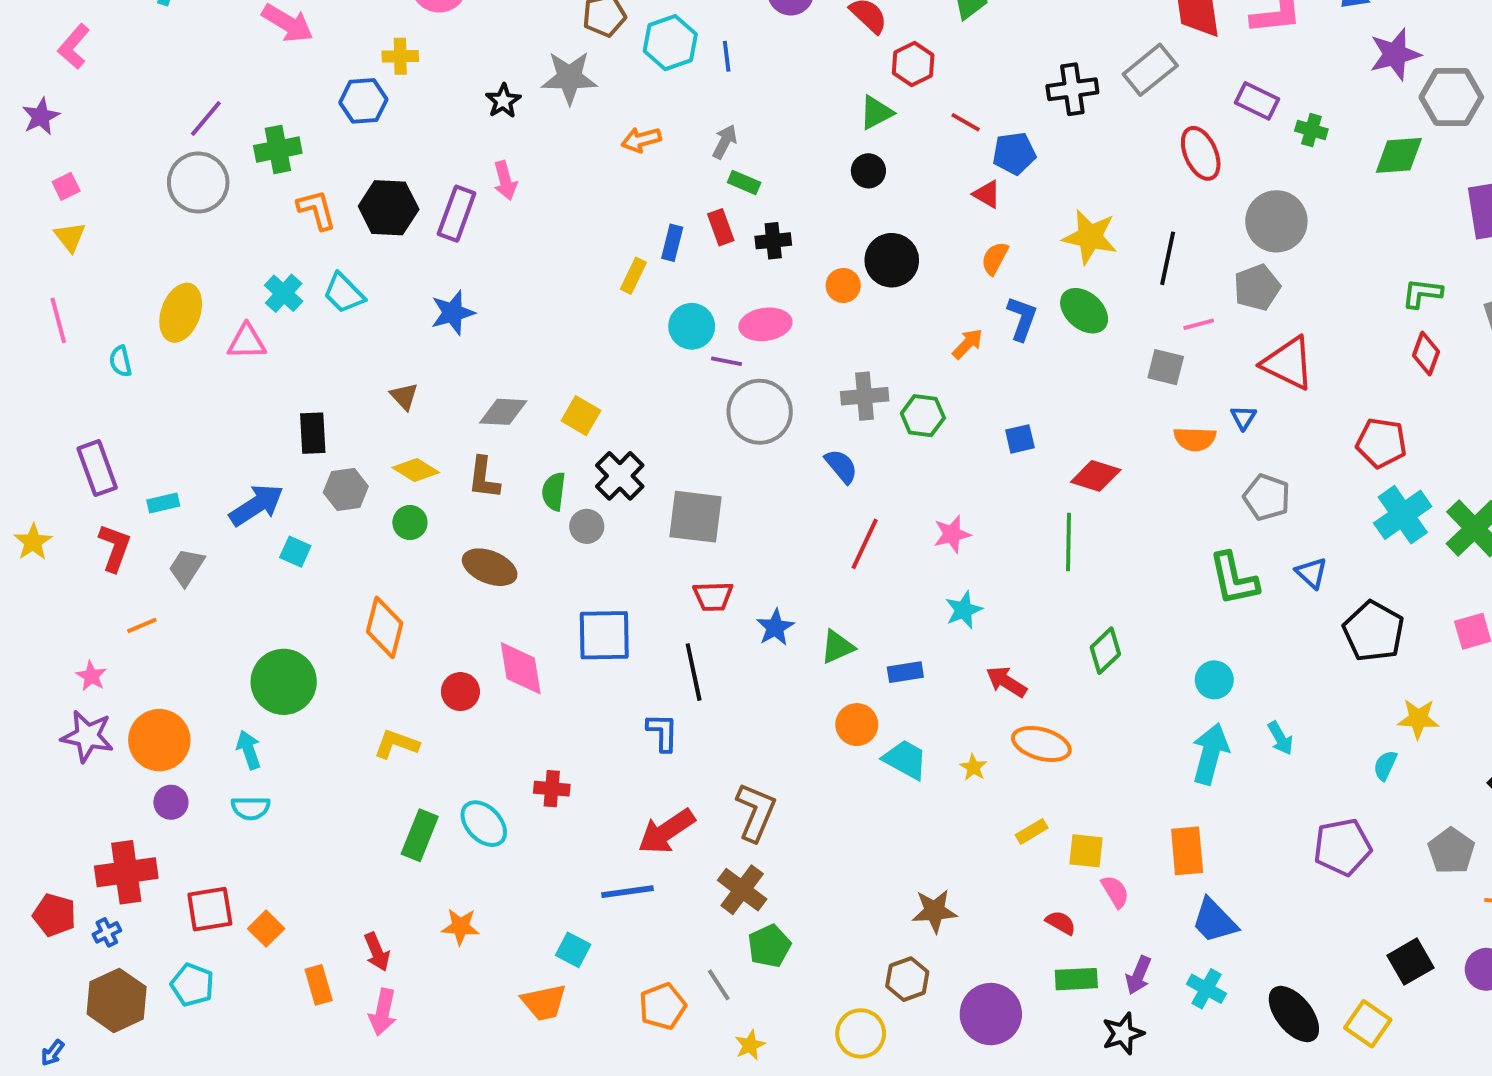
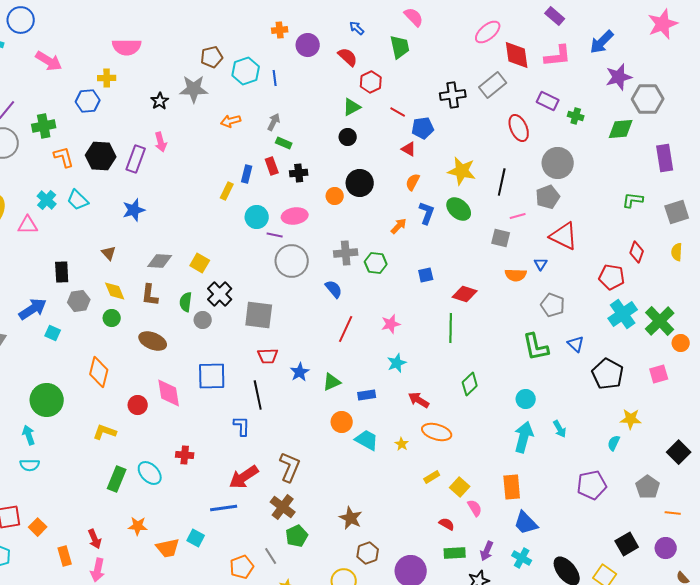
red diamond: (1426, 353) -> (637, 252), moved
yellow diamond: (416, 470) -> (115, 291), turned 35
yellow square: (1086, 851) -> (460, 487), turned 36
brown star: (934, 911) -> (351, 518), moved, turned 30
orange trapezoid: (544, 1002) -> (168, 548), moved

